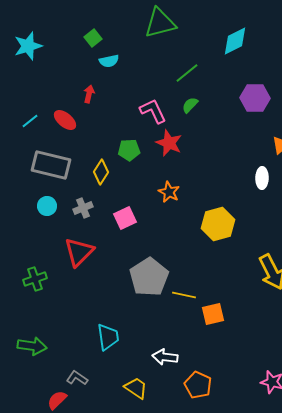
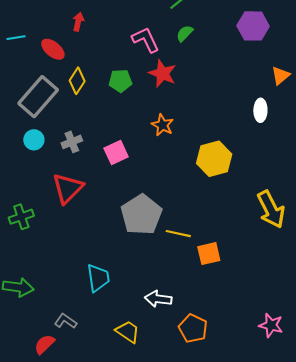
cyan line: (30, 121) -> (16, 38), moved, turned 30
gray rectangle: (51, 165) -> (38, 97), turned -63
yellow diamond: (101, 172) -> (77, 81), moved

